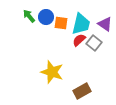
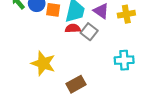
red semicircle: (79, 40) -> (73, 28), turned 40

